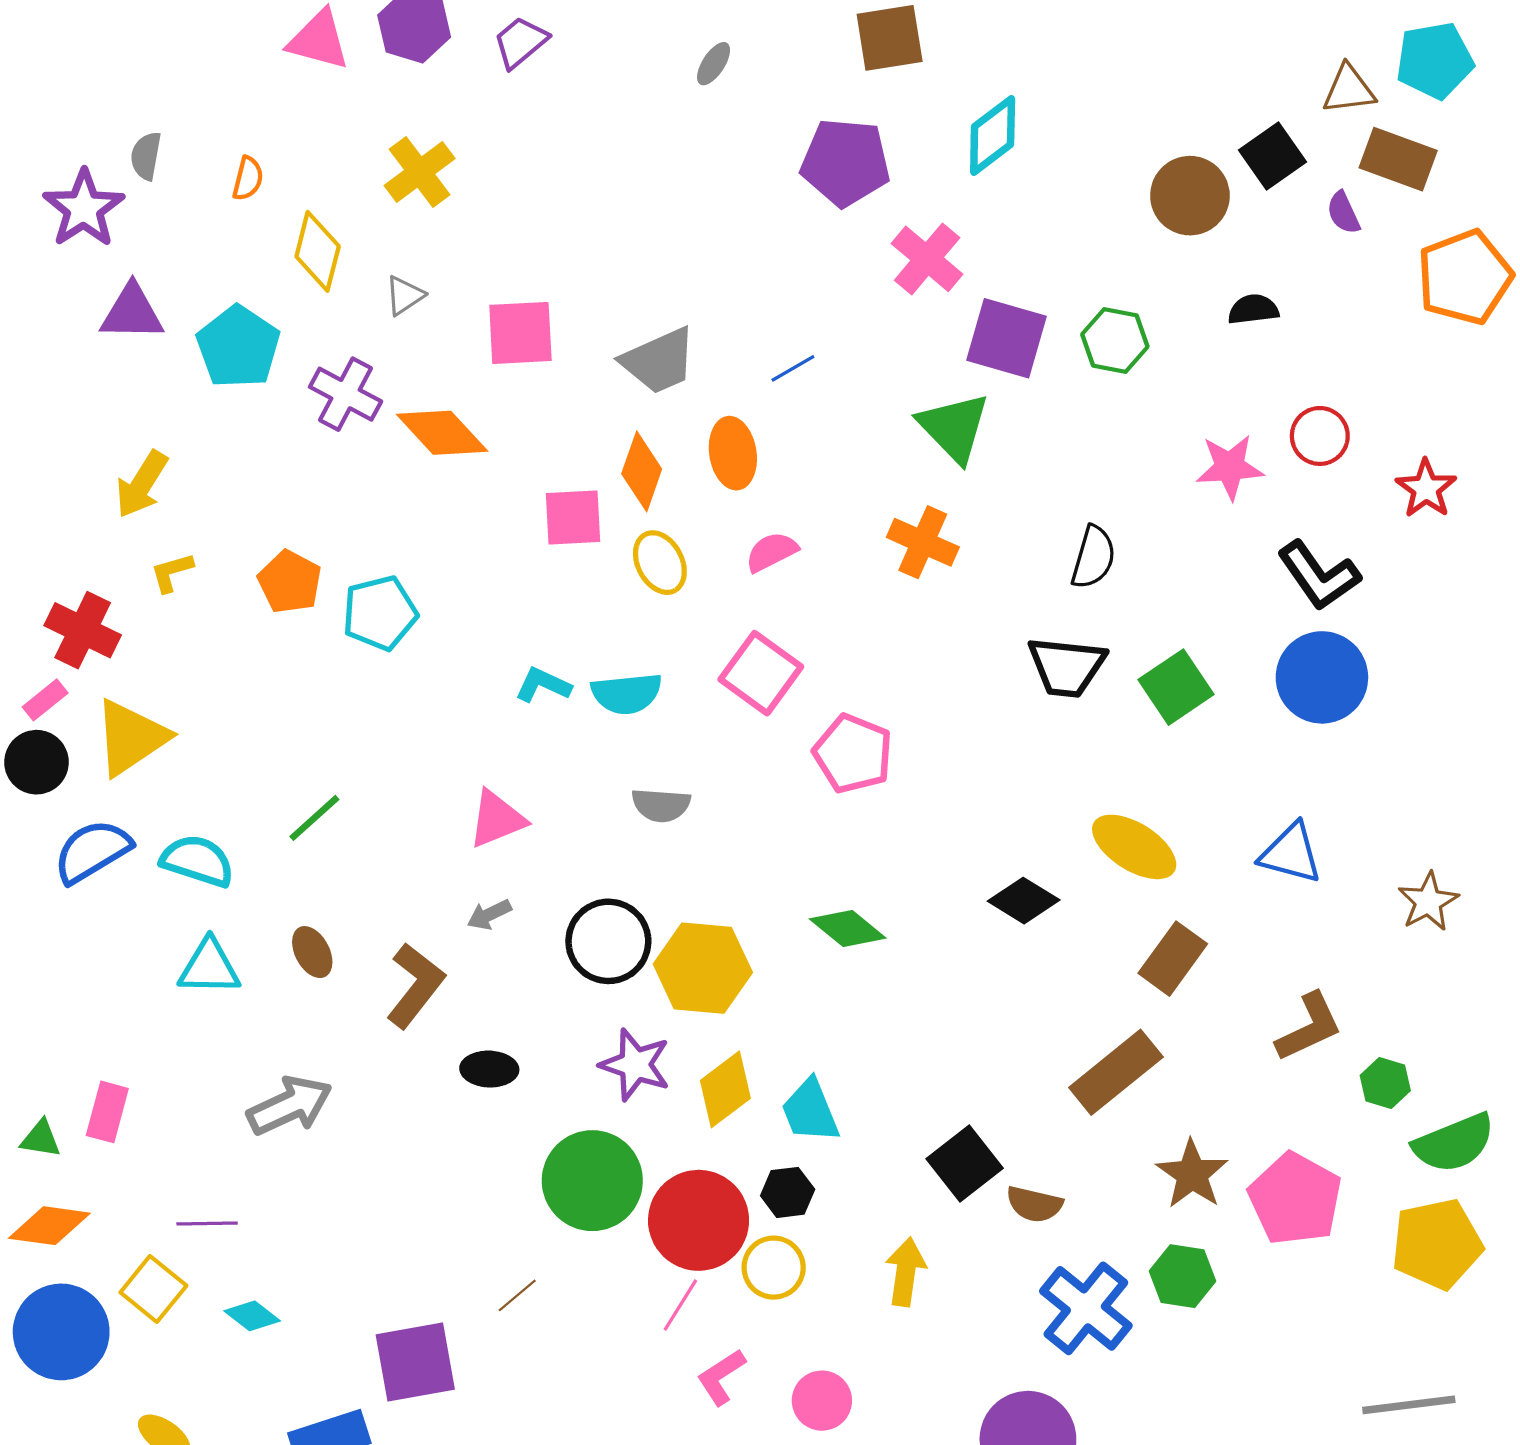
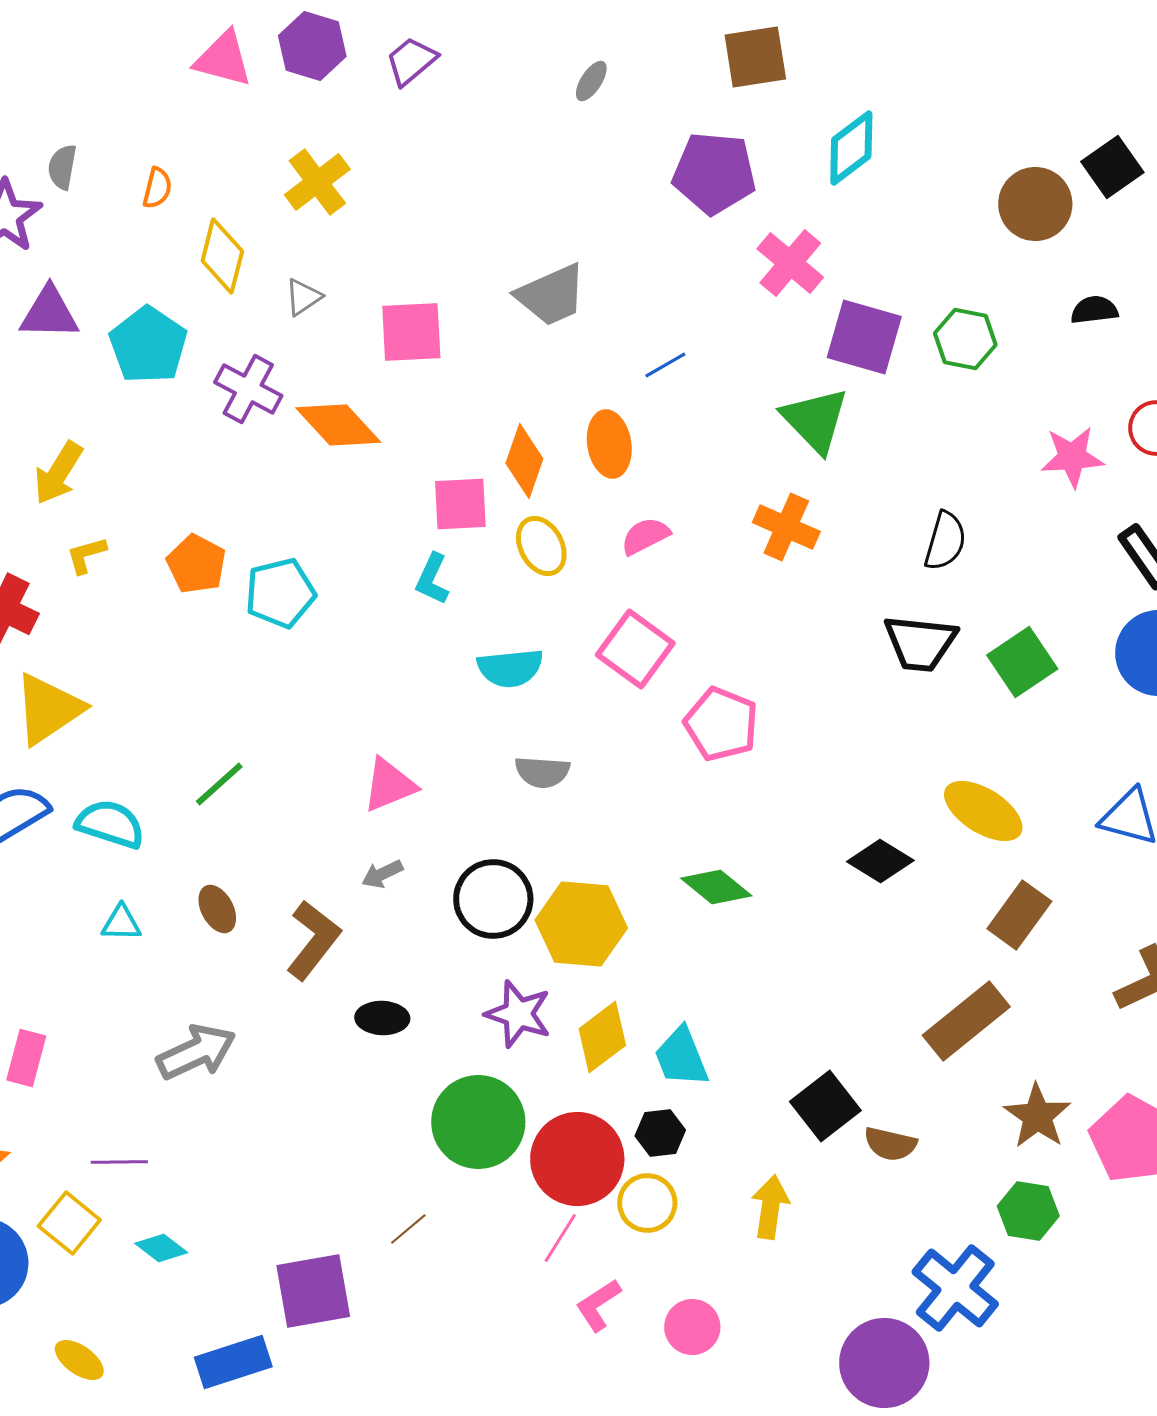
gray trapezoid: (659, 361) -> (551, 295), moved
cyan L-shape: (543, 685) -> (432, 579), moved, turned -90
cyan triangle: (209, 967) -> (121, 923), size x0.7
blue cross: (1086, 1308) -> (955, 1288), moved

